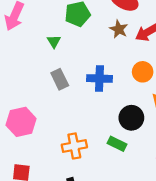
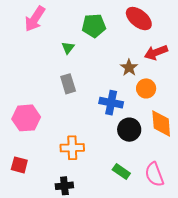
brown star: (119, 29) -> (129, 68), moved
blue cross: (99, 79) -> (111, 103), moved
green rectangle: (117, 144) -> (121, 172), moved

